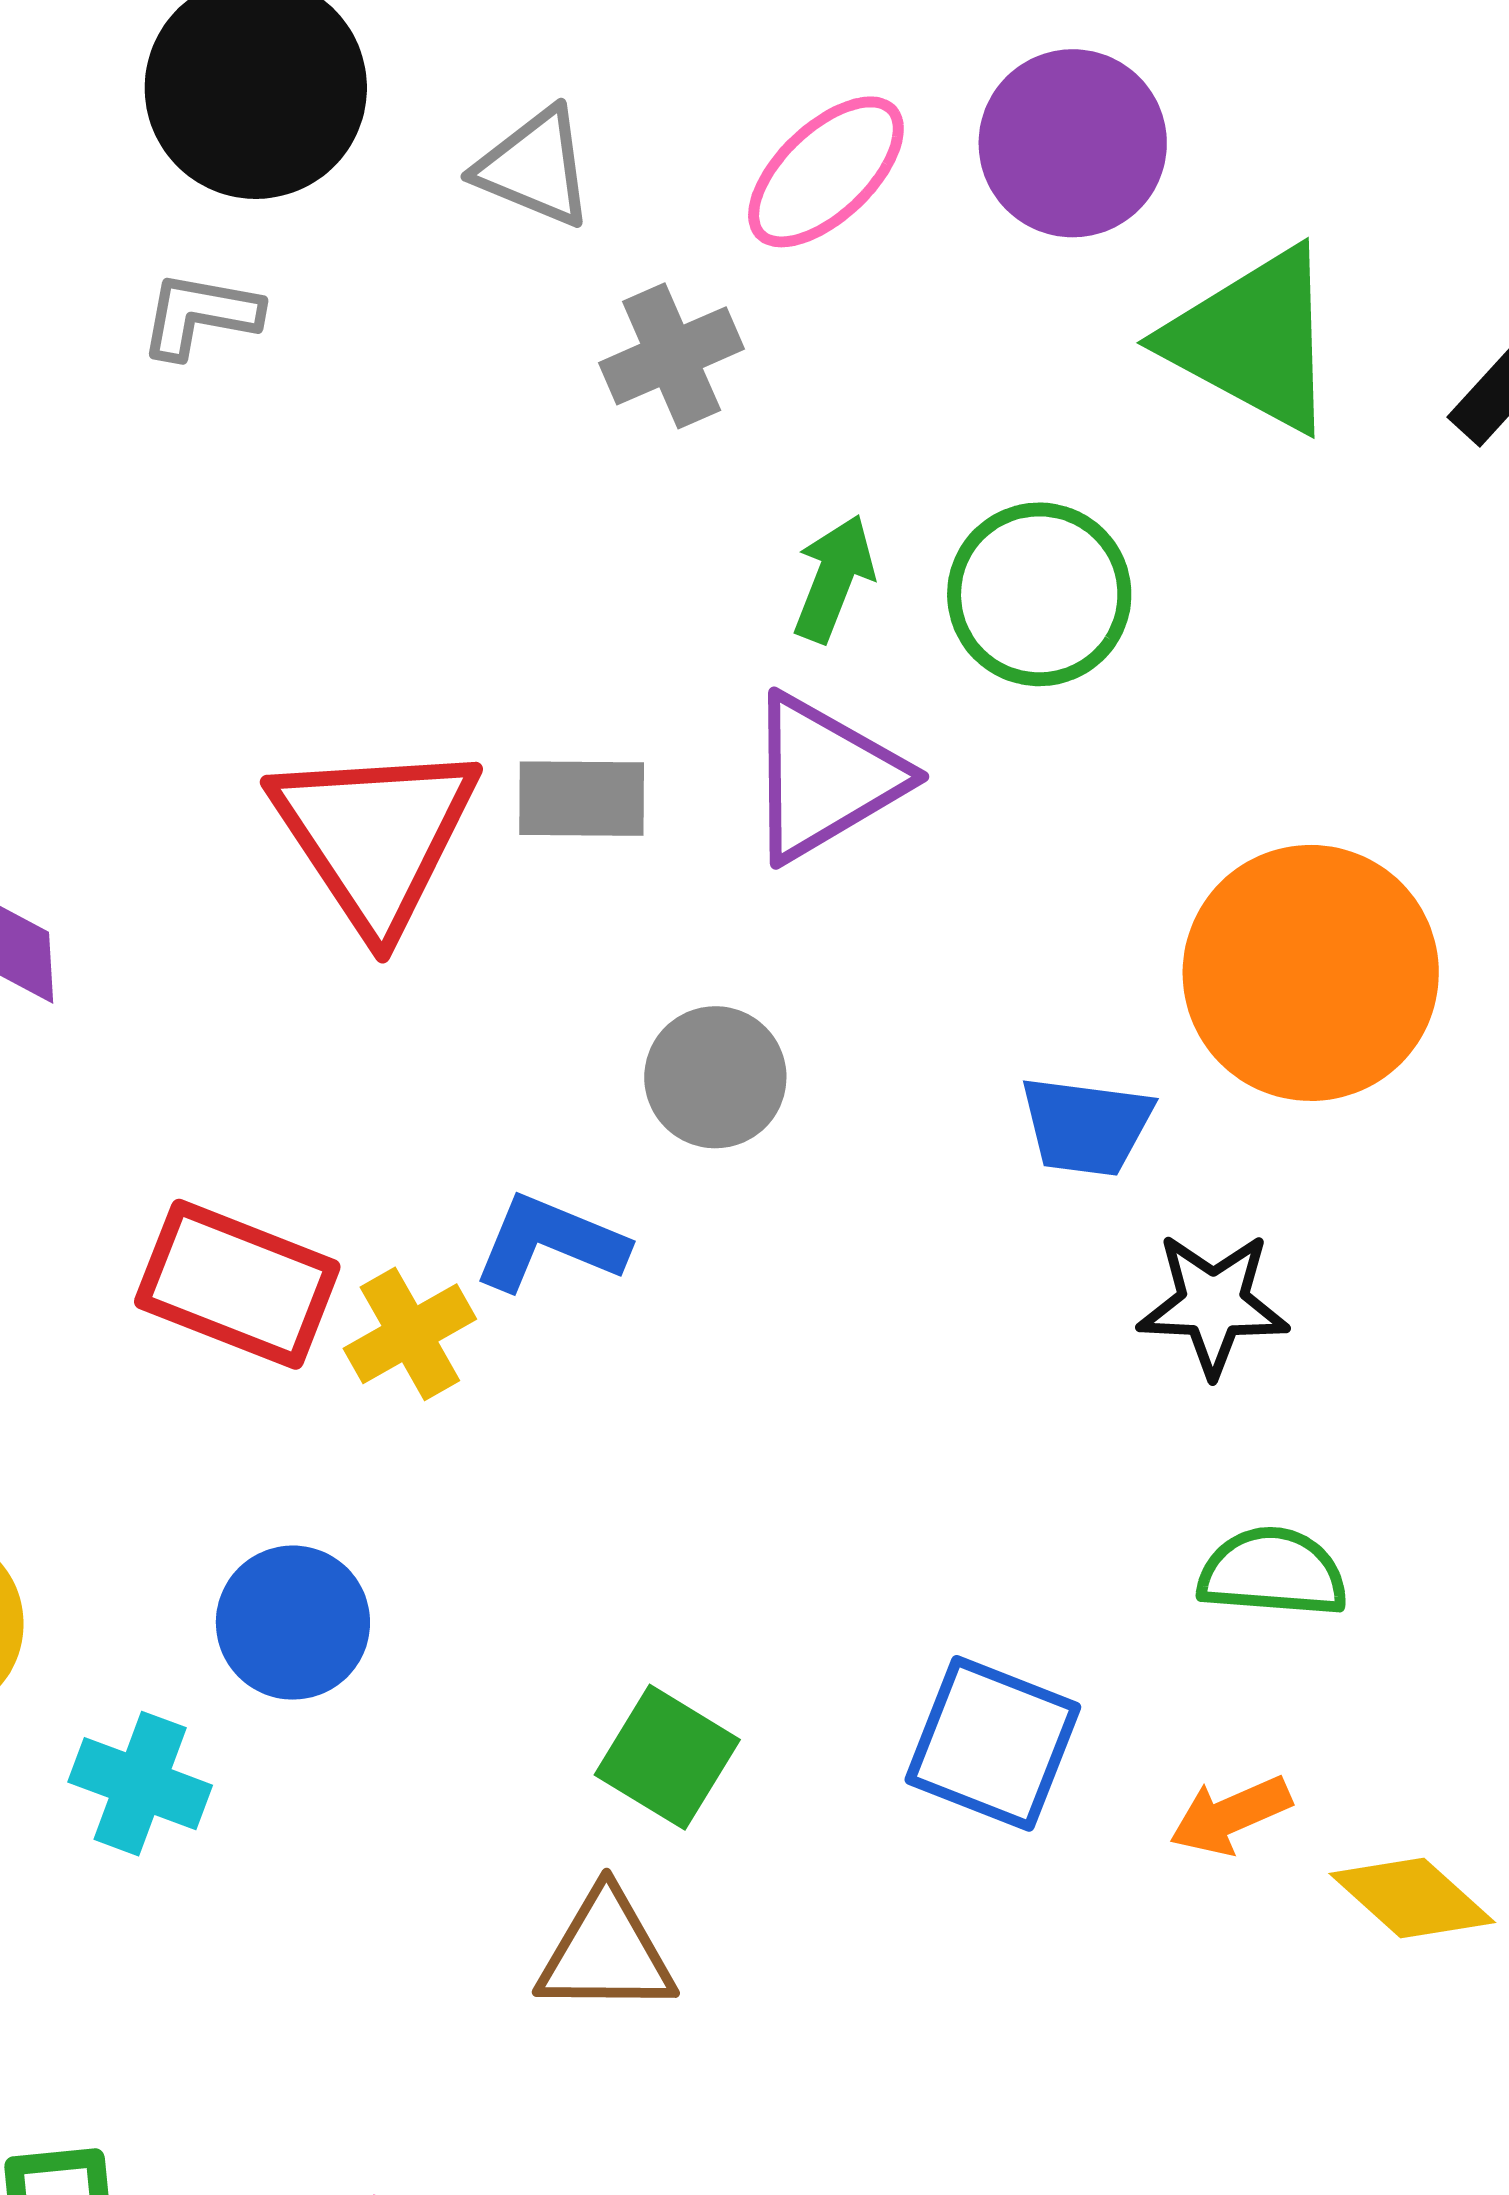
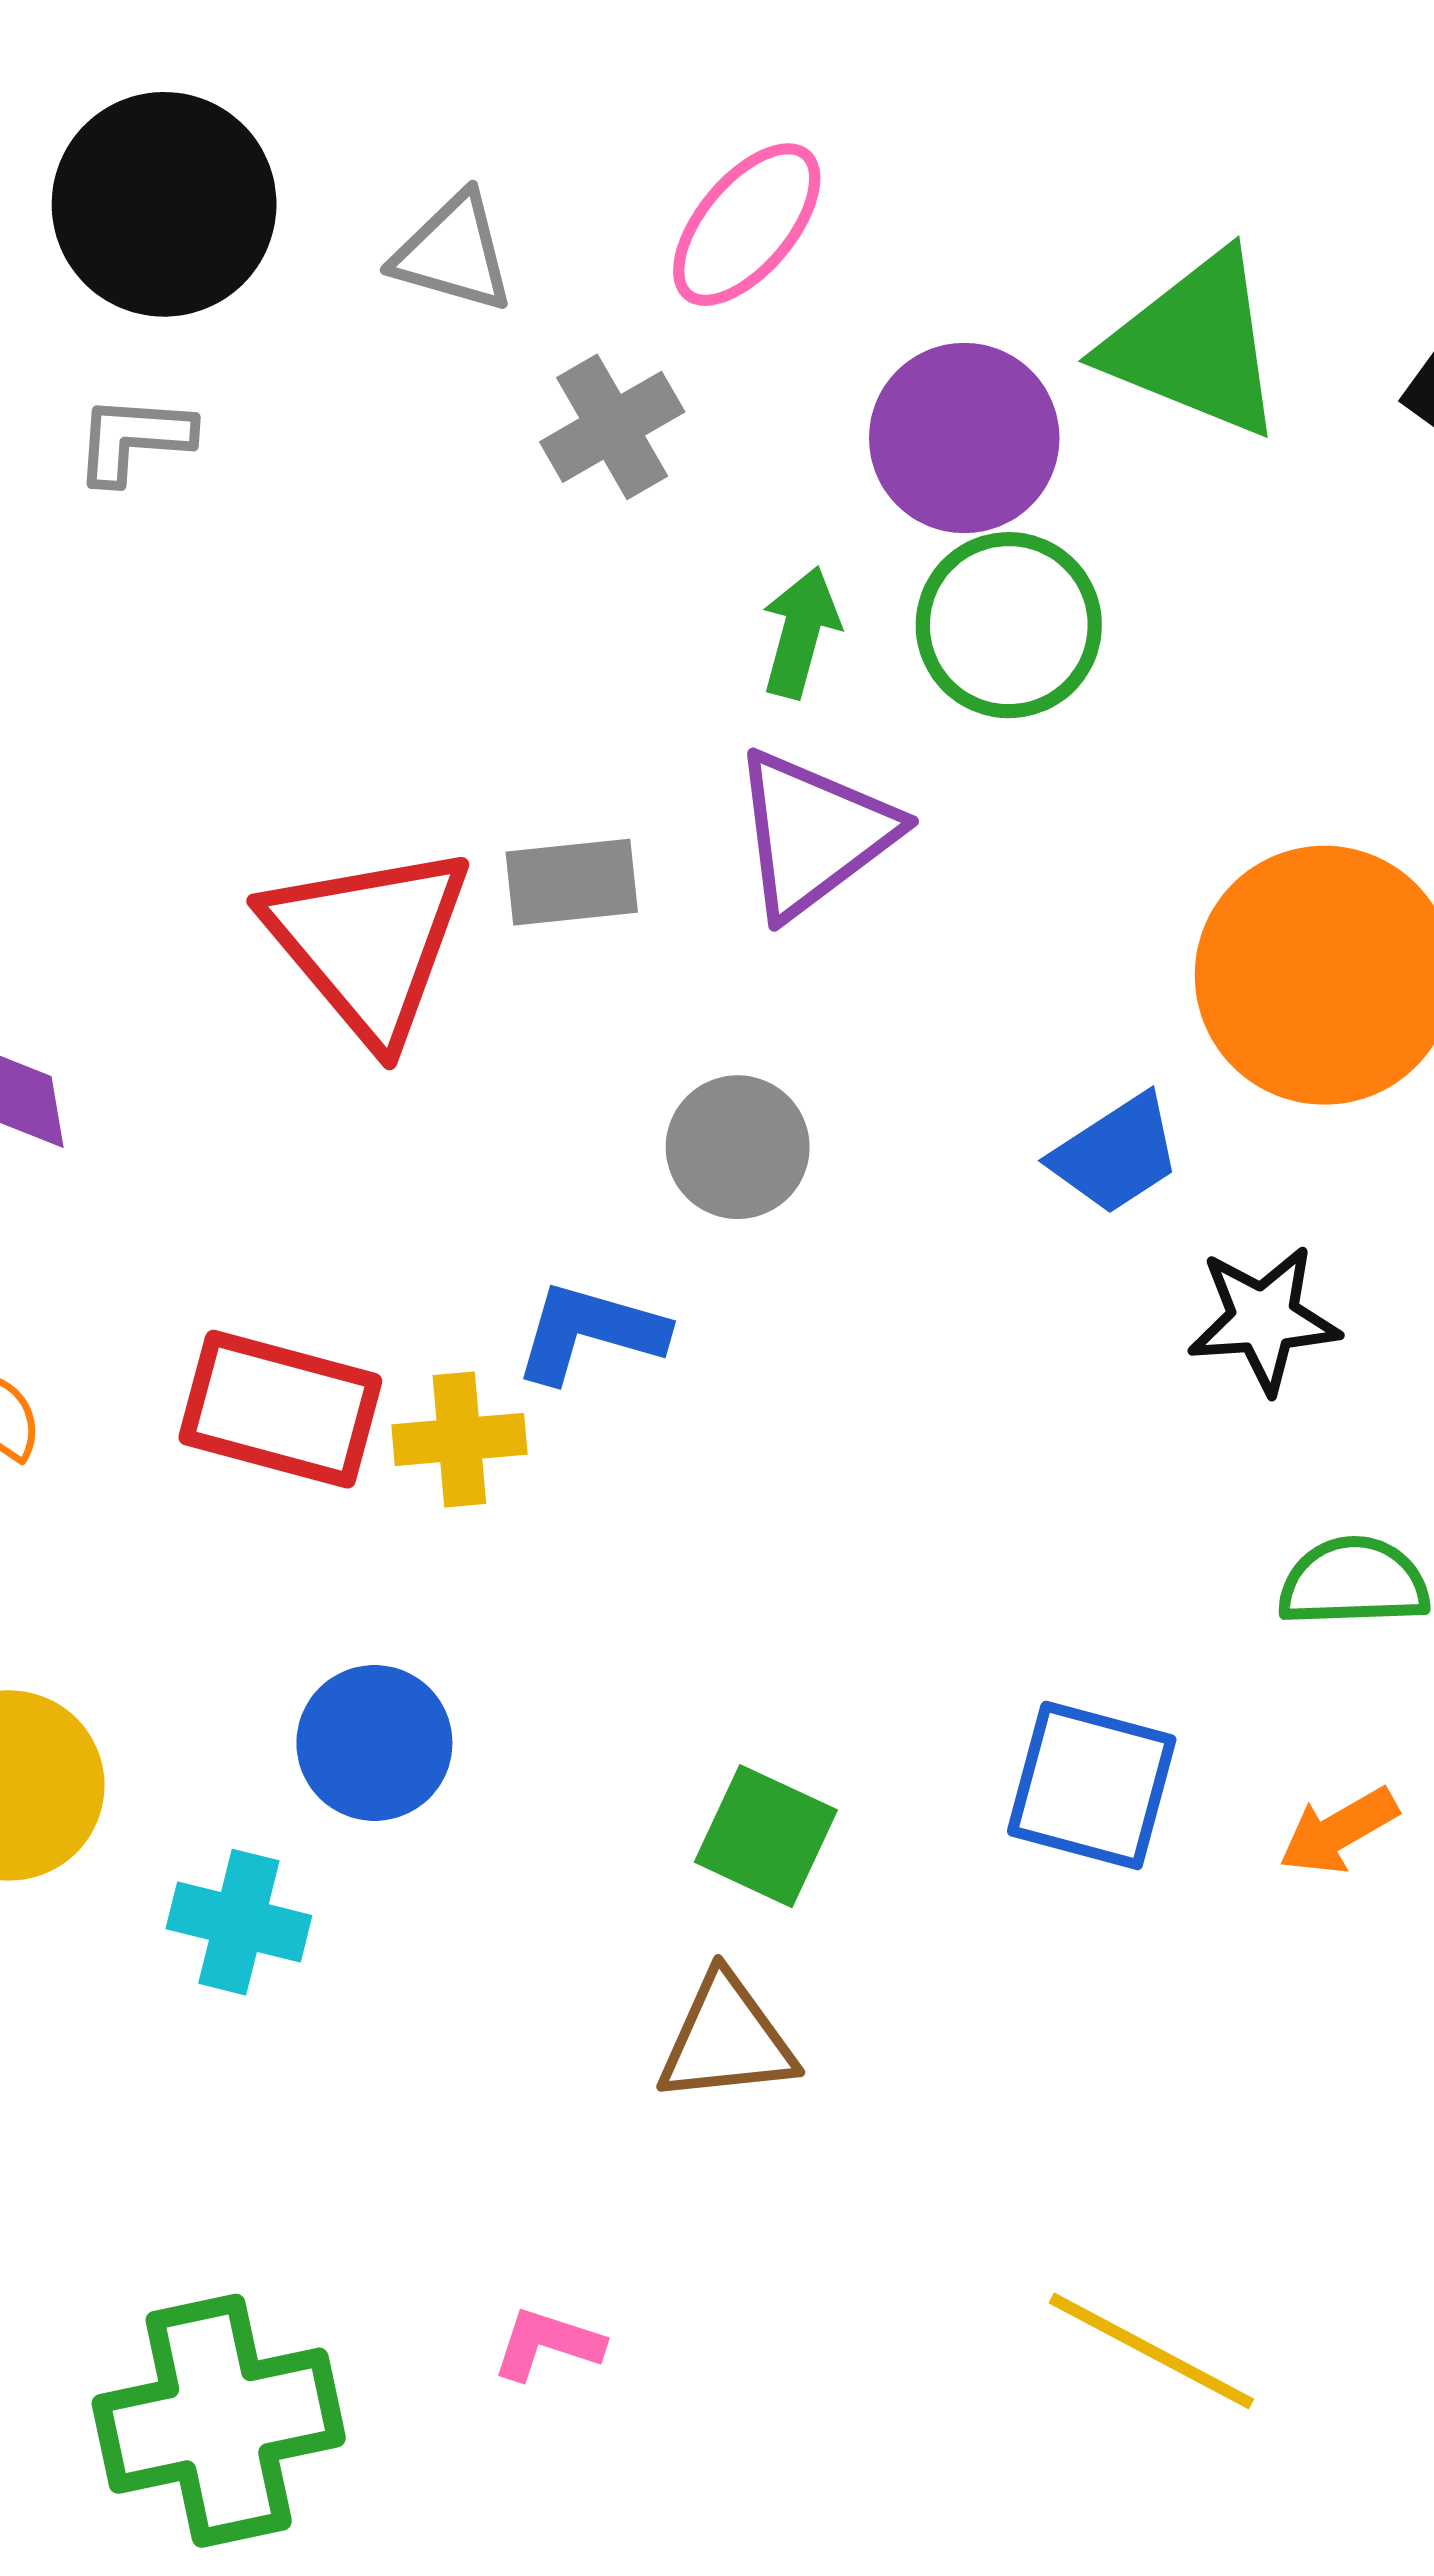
purple circle: (1073, 143) -> (964, 438), moved
blue trapezoid: (1086, 1126) -> (1116, 1154), turned -34
yellow cross: (410, 1334) -> (459, 1439), turned 31

